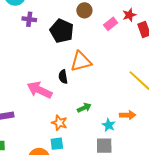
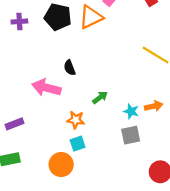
purple cross: (29, 19) -> (19, 22), moved
orange triangle: (81, 61) -> (91, 17), moved
orange arrow: (128, 115) -> (154, 106), moved

